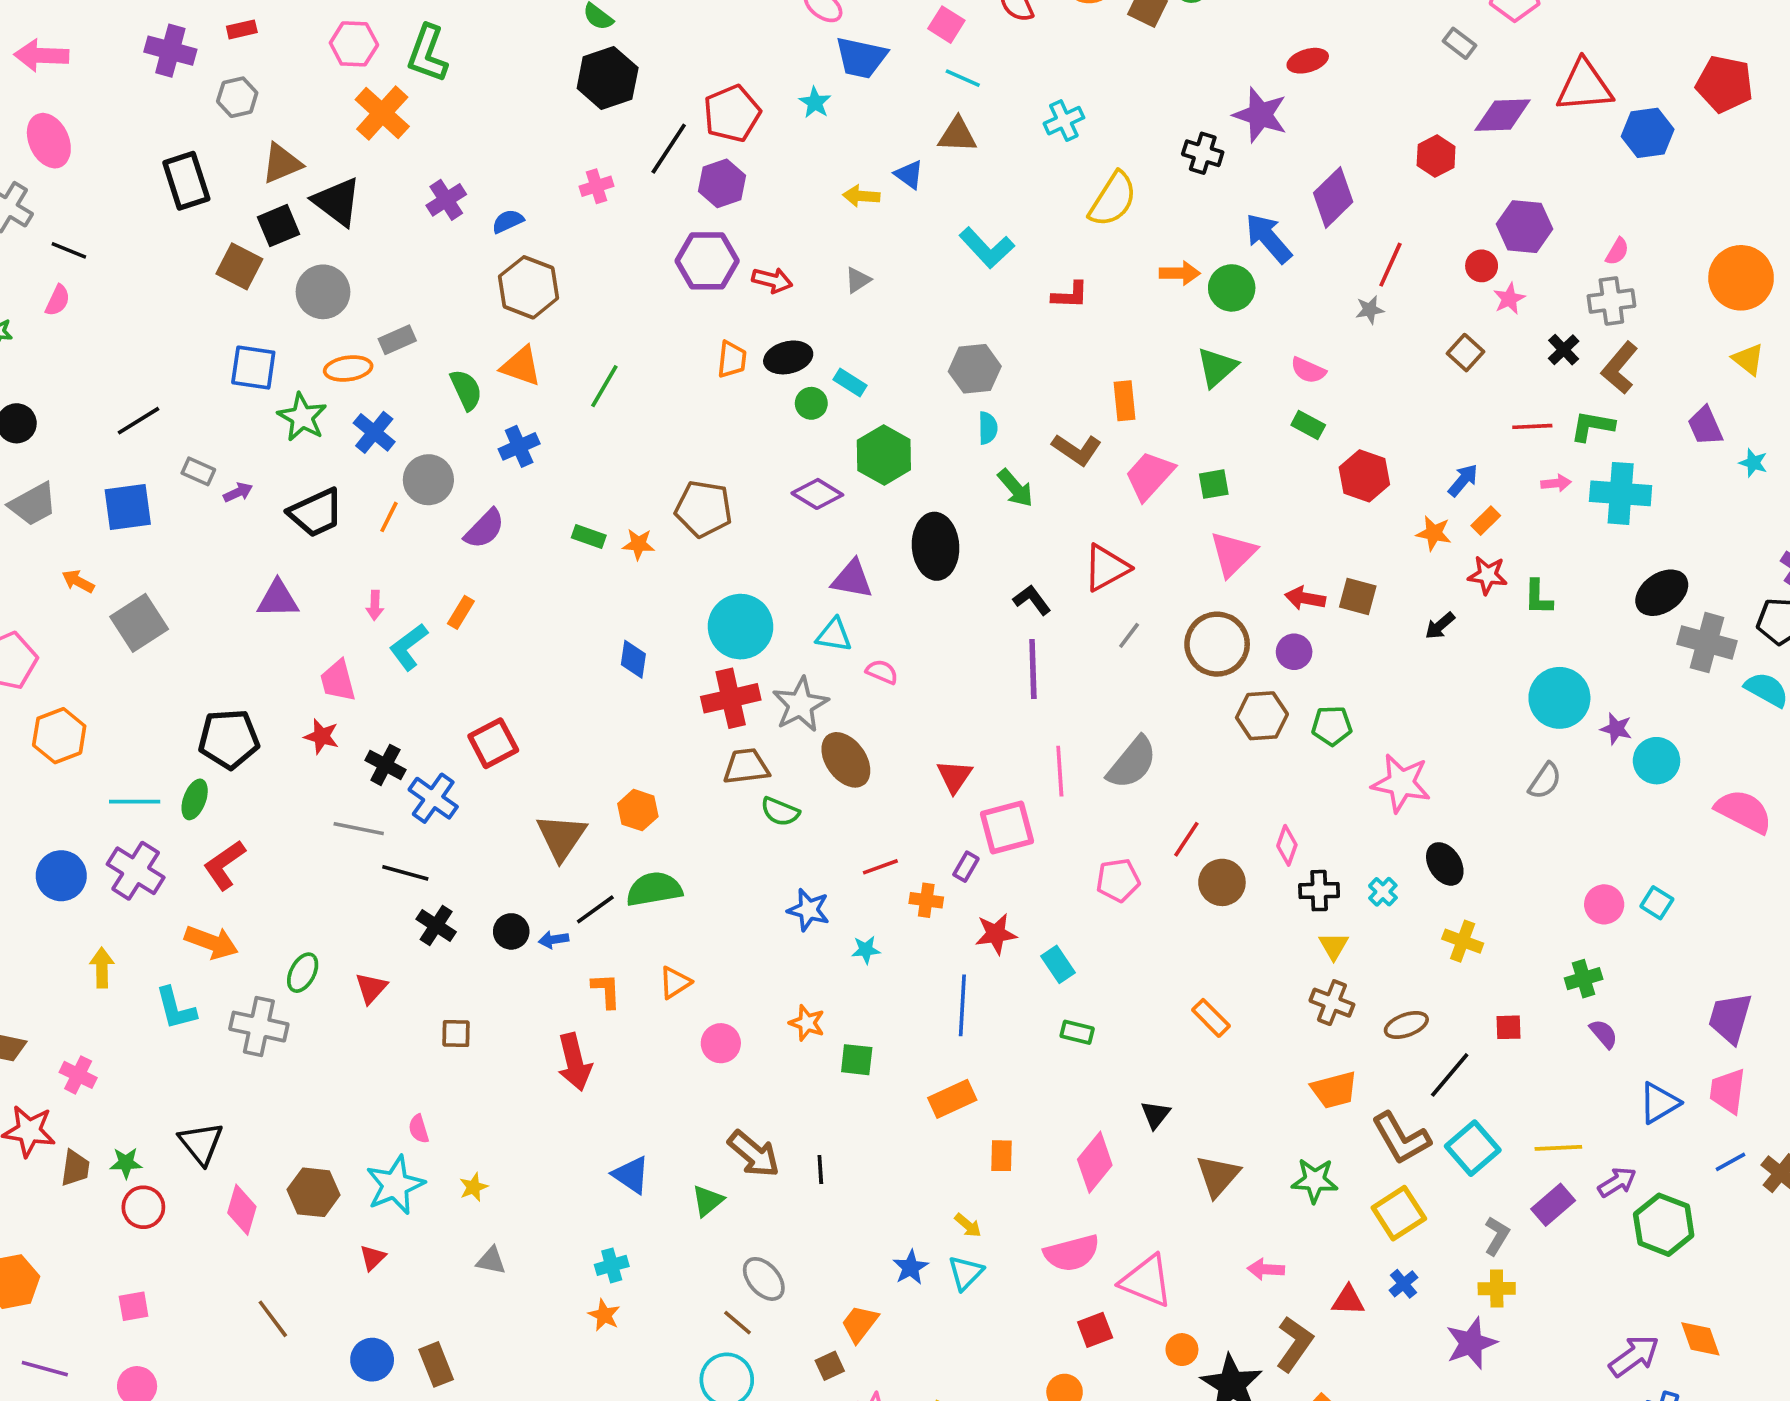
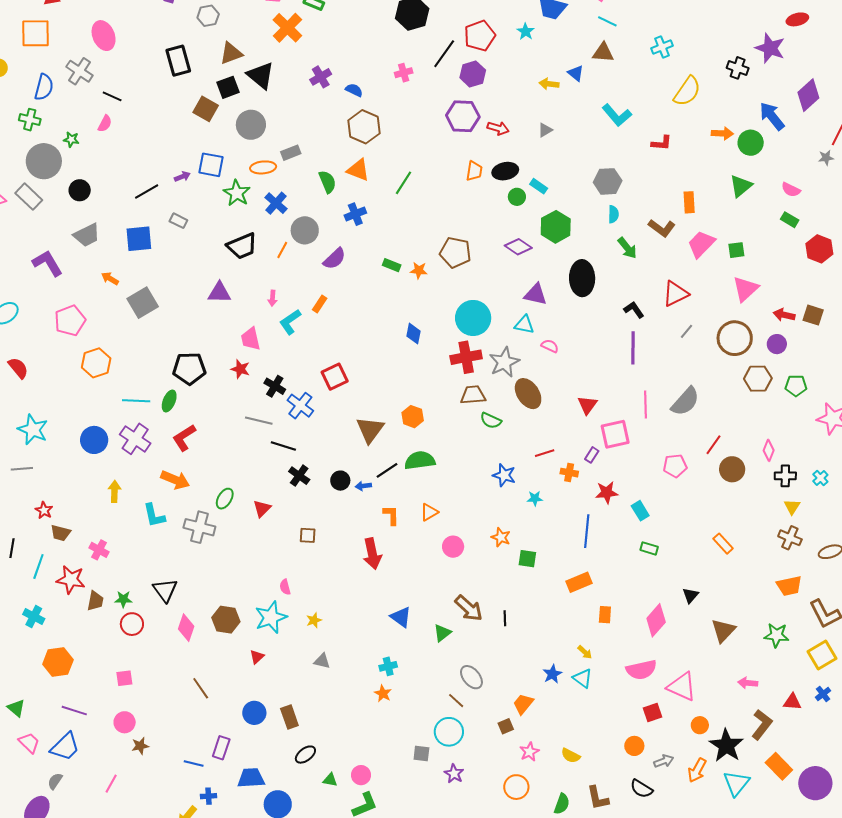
blue semicircle: (508, 221) -> (354, 90), turned 48
purple arrow: (238, 492) -> (182, 177), moved
cyan triangle: (966, 1273) -> (583, 678), turned -40

